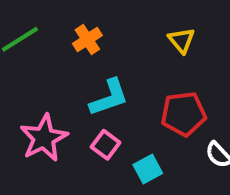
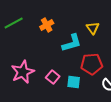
cyan L-shape: (109, 98) -> (72, 43), moved
cyan square: (148, 169) -> (74, 82), moved, turned 32

